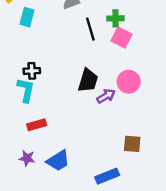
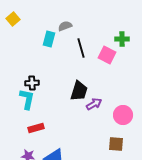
cyan rectangle: (27, 17) -> (49, 39), moved
green cross: (115, 18) -> (122, 39), moved
pink circle: (129, 82) -> (123, 115), moved

